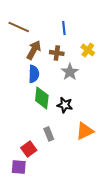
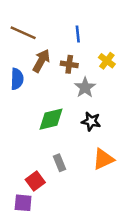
blue semicircle: (34, 74) -> (17, 79), moved
green diamond: (42, 98) -> (51, 119), turned 70
black star: (65, 105) -> (91, 121), moved

